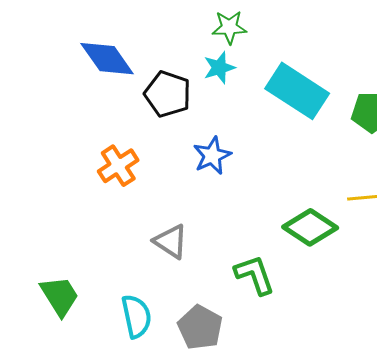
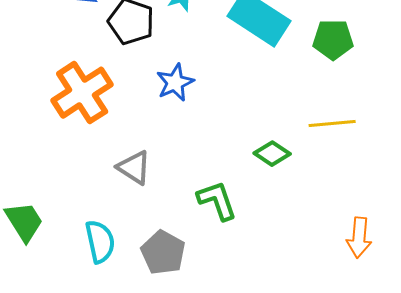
orange cross: (118, 166) -> (82, 93), size x1.5
green diamond: (310, 227) -> (272, 154), size x0.7

